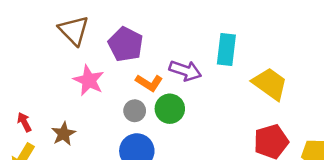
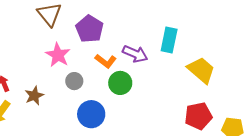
gray circle: (135, 111) -> (74, 81), moved

